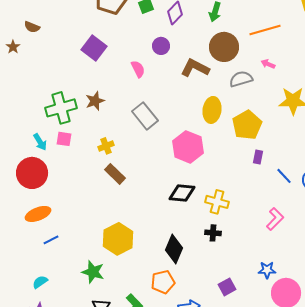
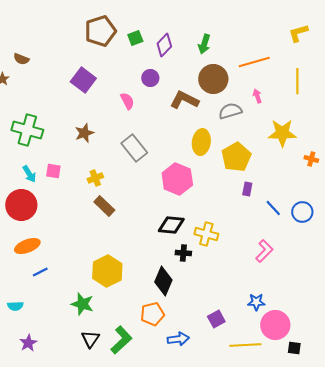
pink arrow: (268, 64) -> (257, 96), turned 48
green cross: (61, 108) -> (27, 130), moved, turned 32
black cross: (213, 233) -> (183, 253), moved
cyan semicircle: (40, 282) -> (15, 306), moved, turned -147

